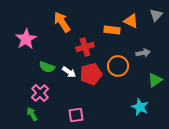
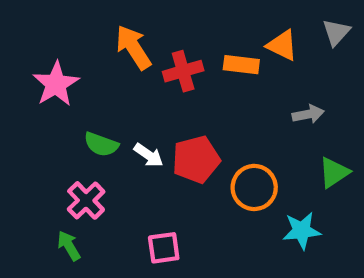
red cross: (85, 47) -> (183, 71), moved
orange circle: (118, 66) -> (254, 187), moved
cyan star: (140, 107) -> (302, 231), turned -30

